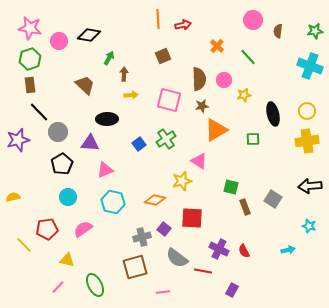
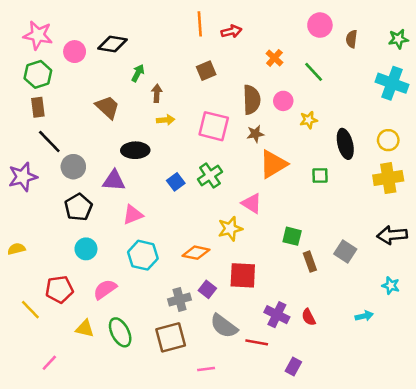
green ellipse: (95, 285) -> (120, 332), moved
pink line: (58, 287) -> (49, 363), moved

